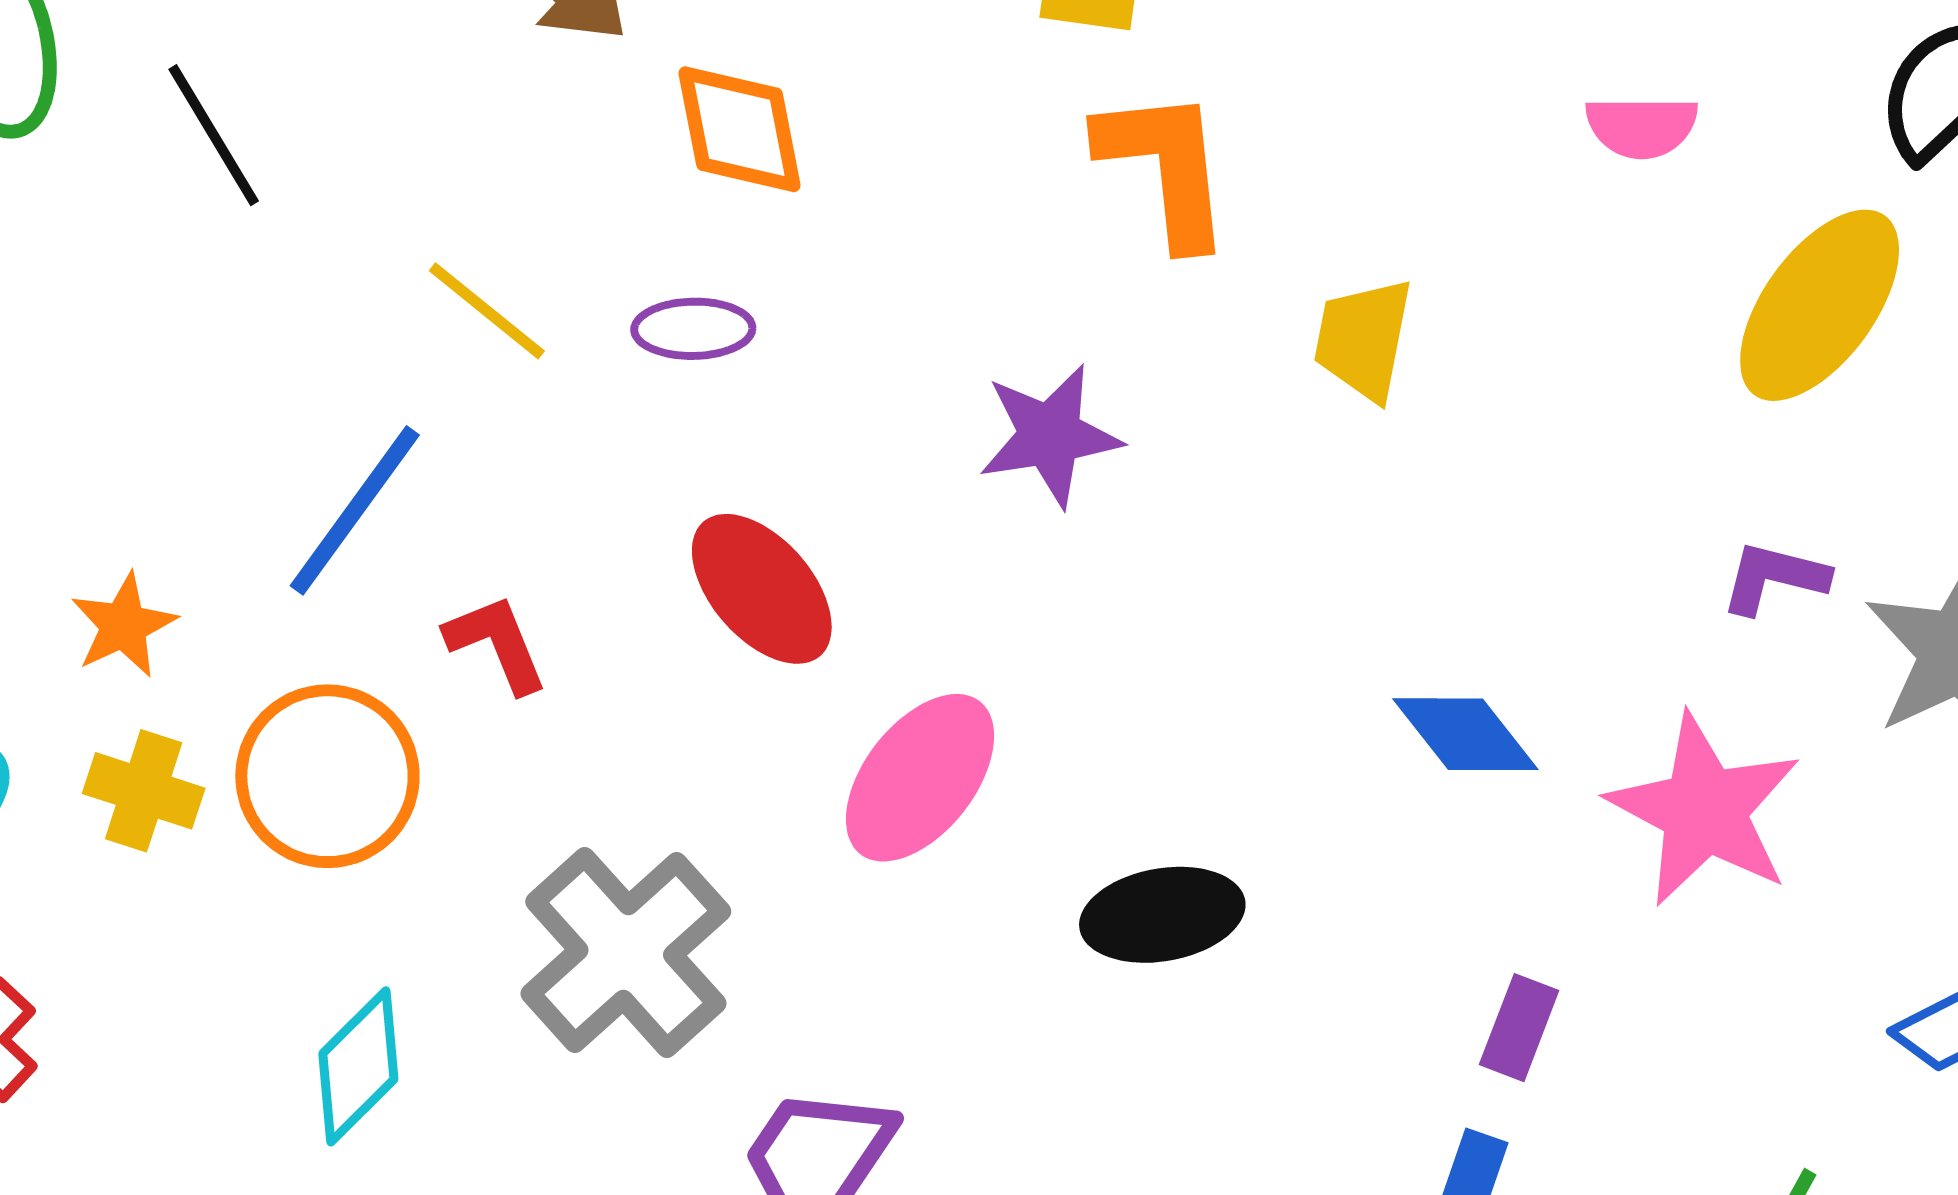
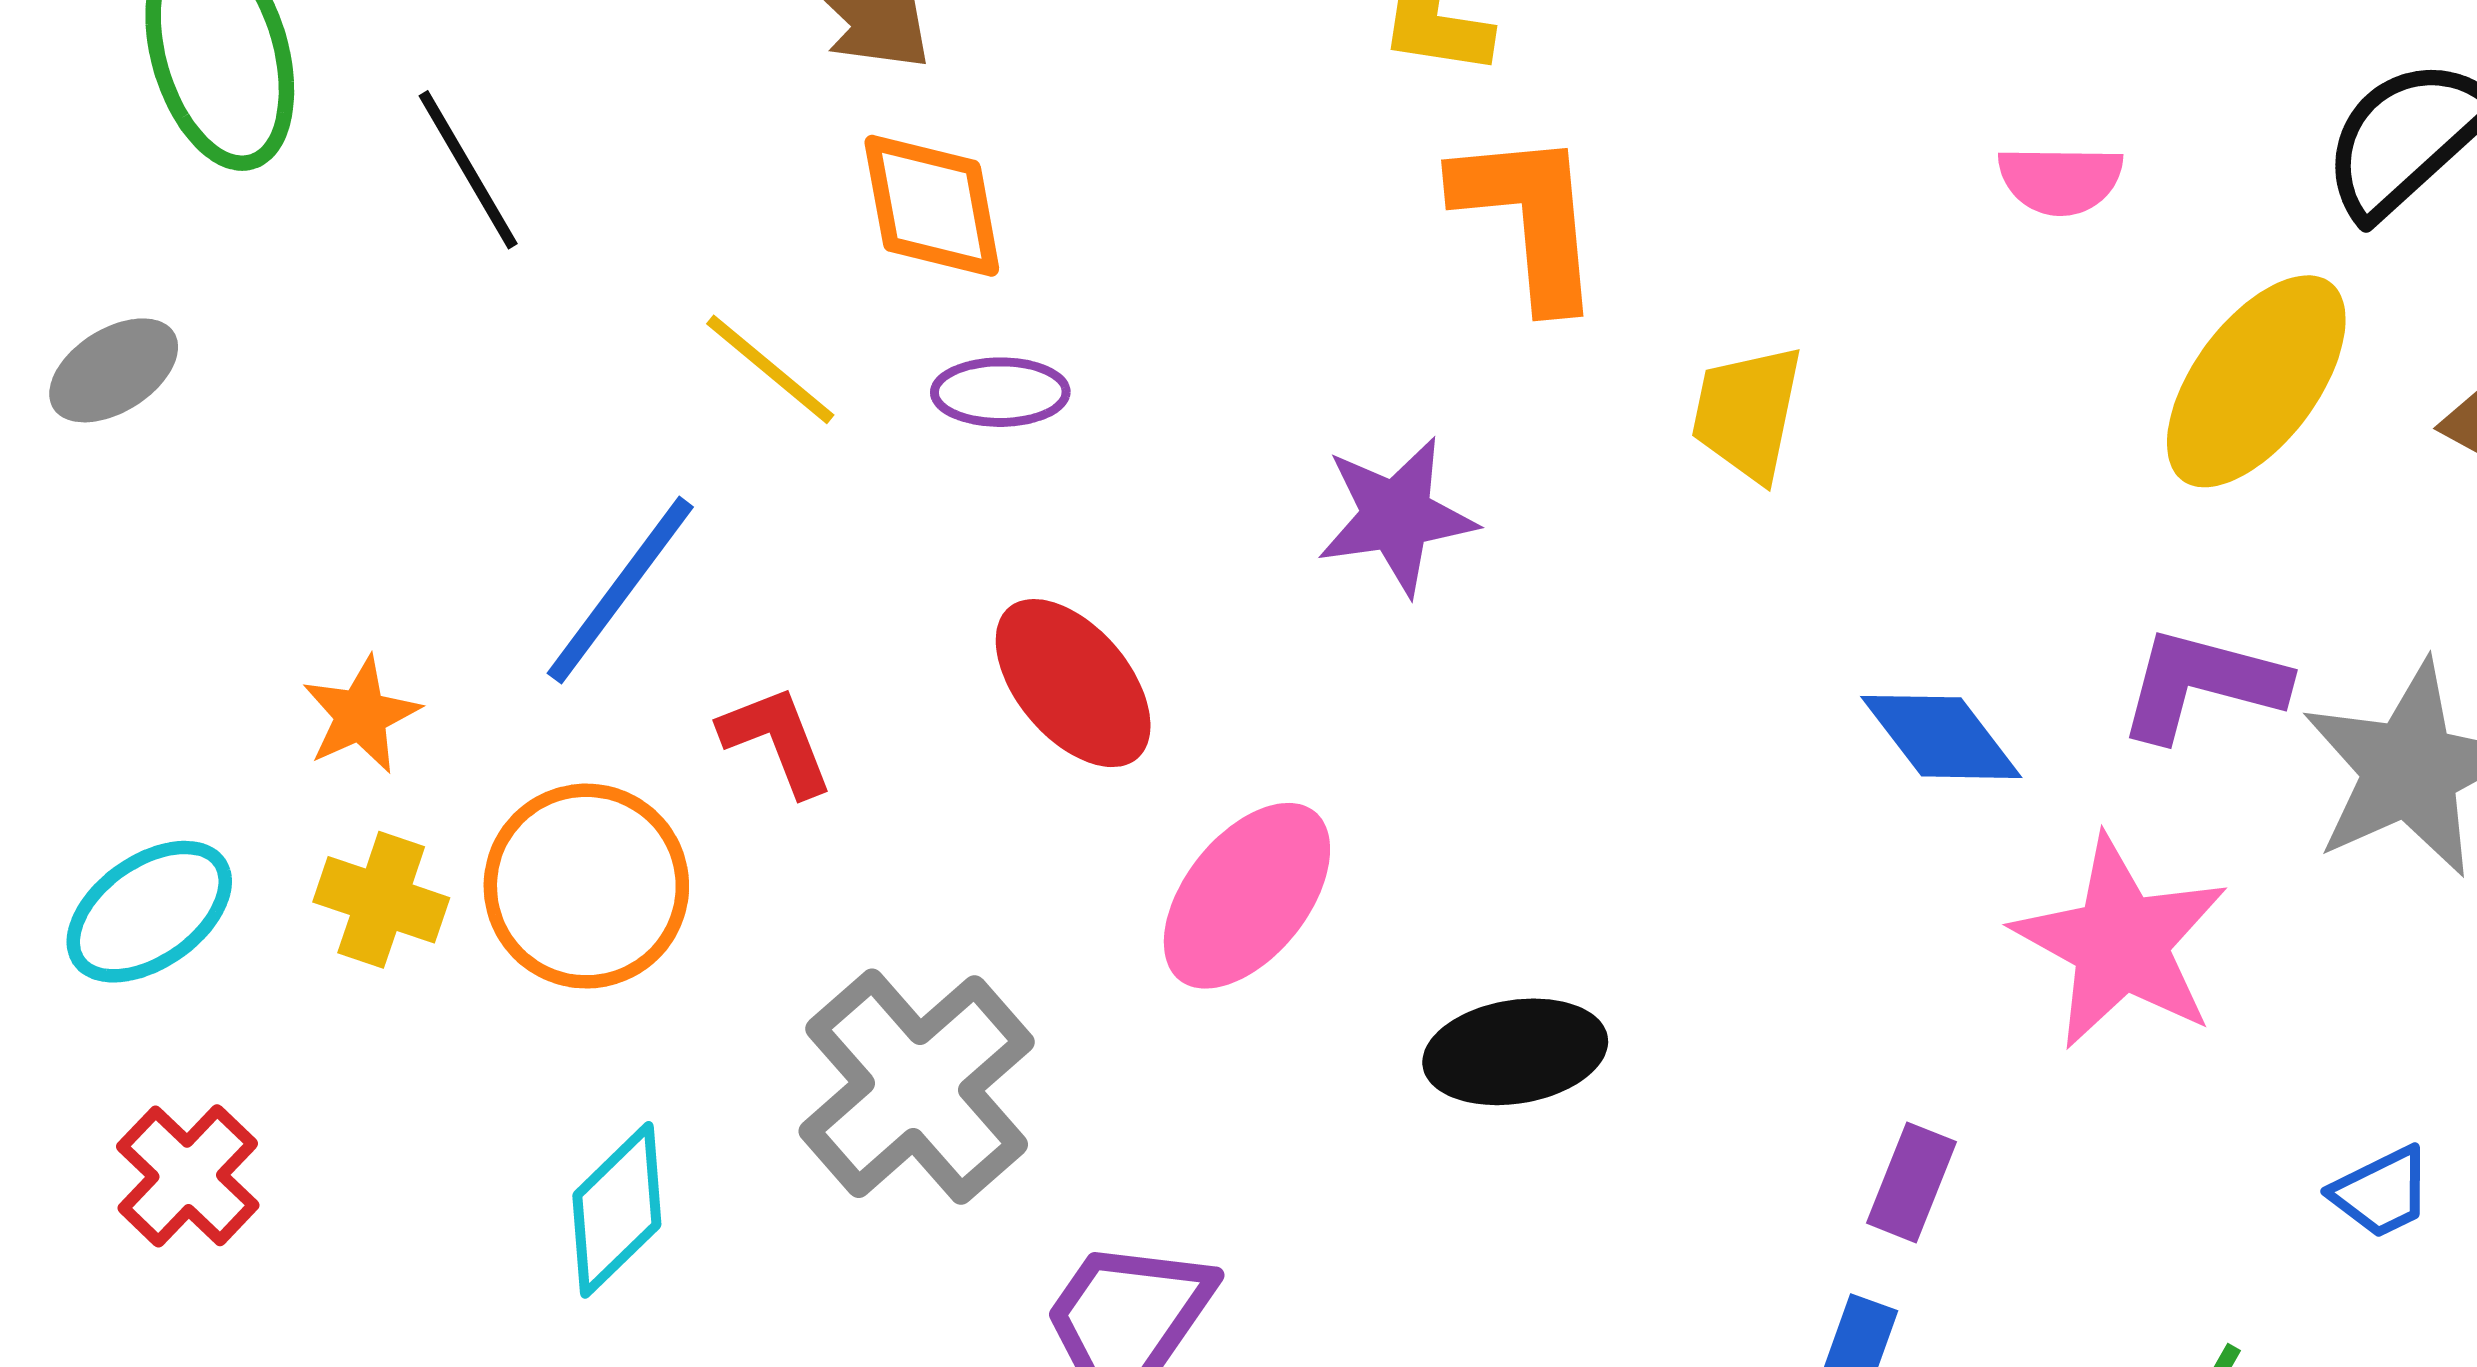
orange diamond: (740, 129) -> (932, 206), moved
purple L-shape: (1774, 578) -> (2202, 684), size x1.4
blue diamond: (1465, 734) -> (1941, 737), moved

